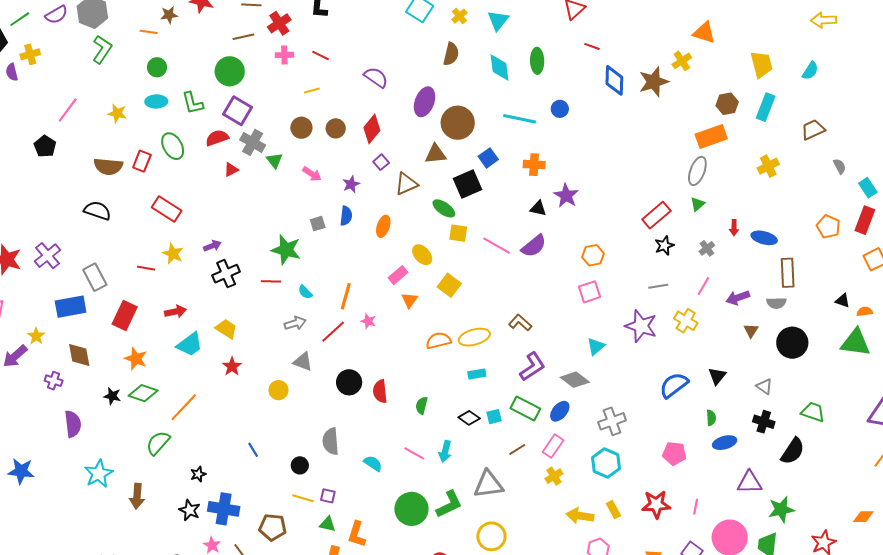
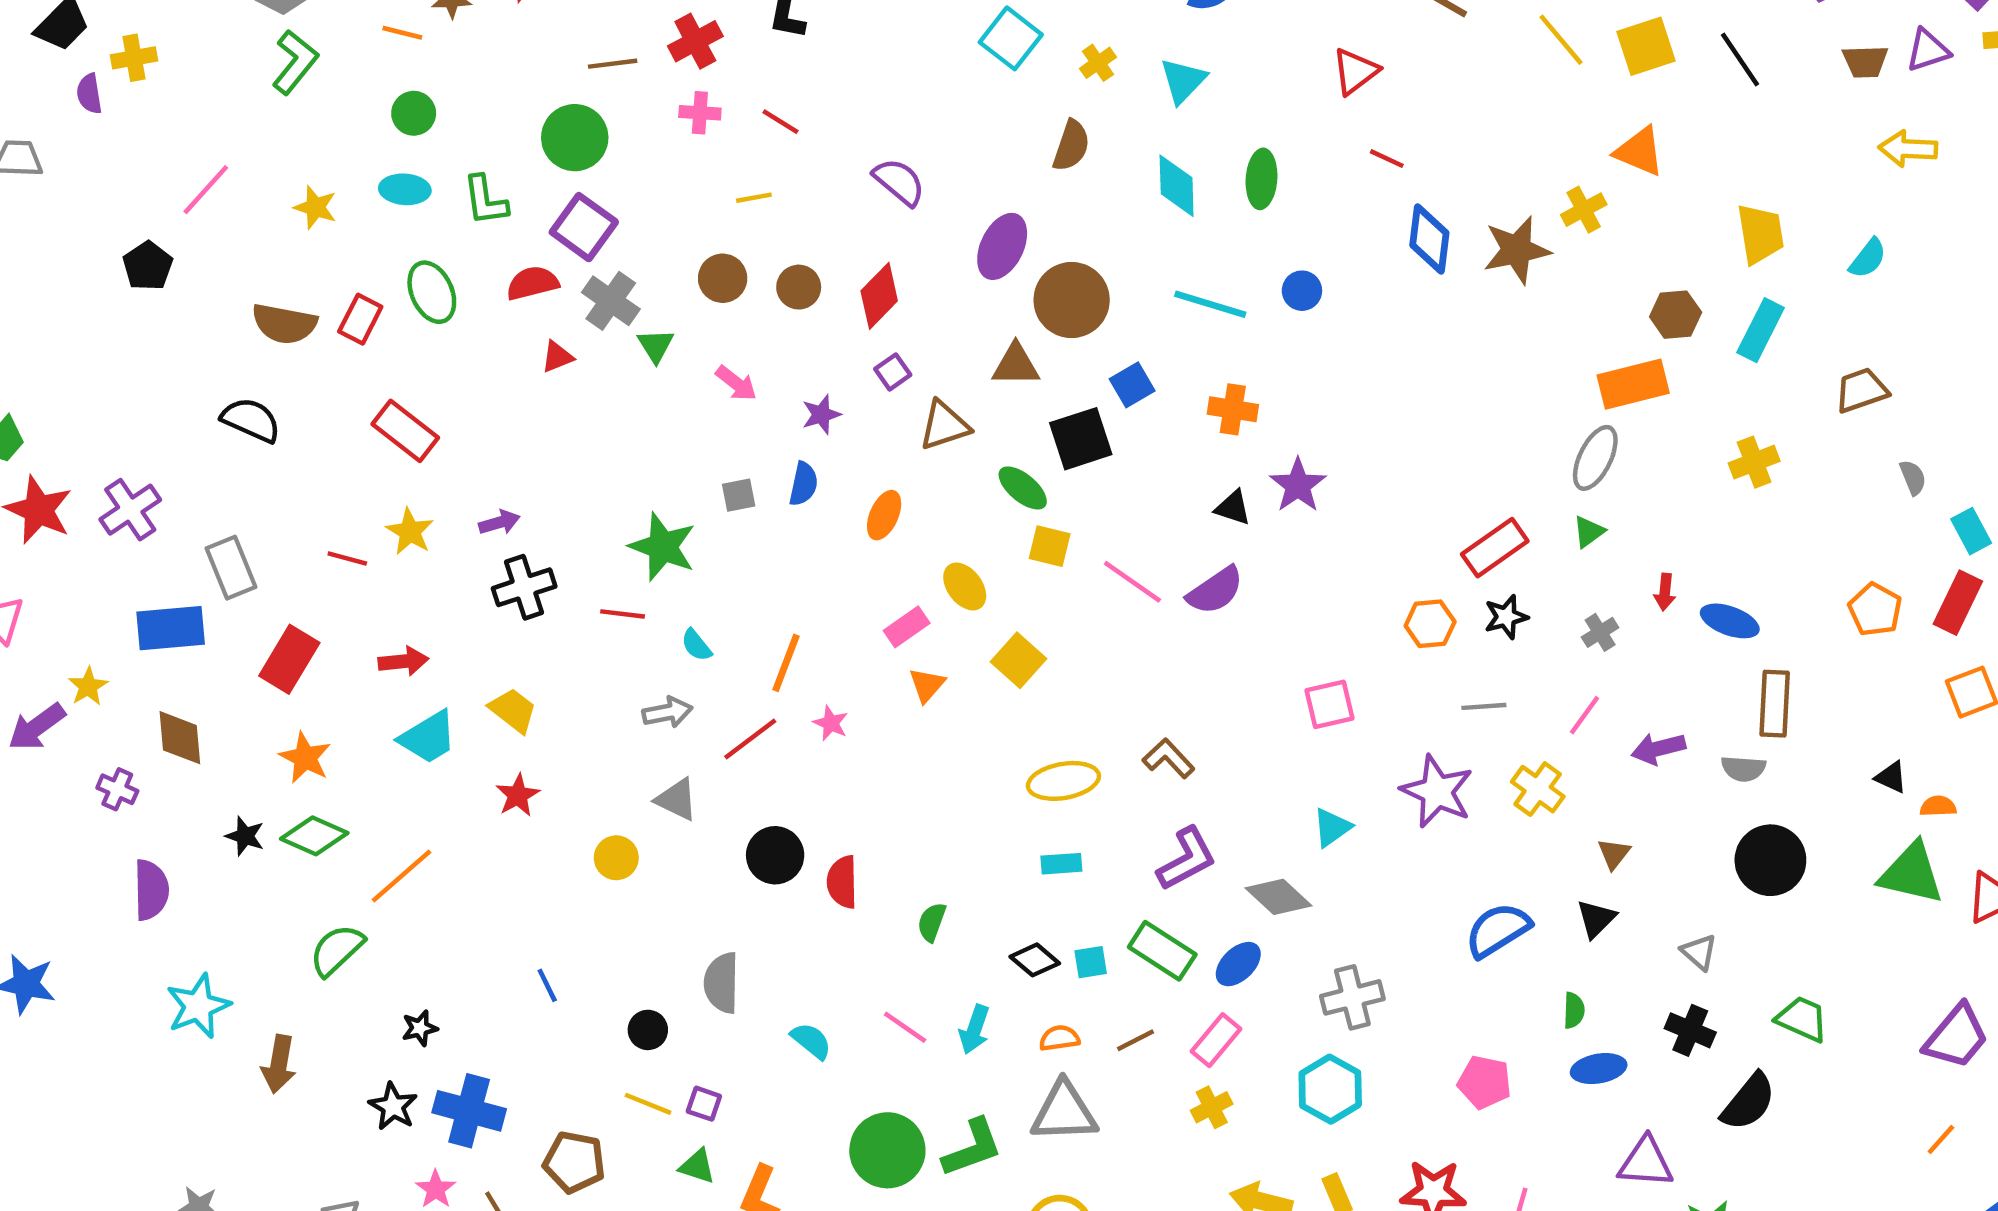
orange hexagon: (593, 255) -> (1430, 624), moved
brown triangle: (751, 331) -> (1614, 854), moved
orange semicircle: (438, 341) -> (1059, 1038), moved, size x0.7

